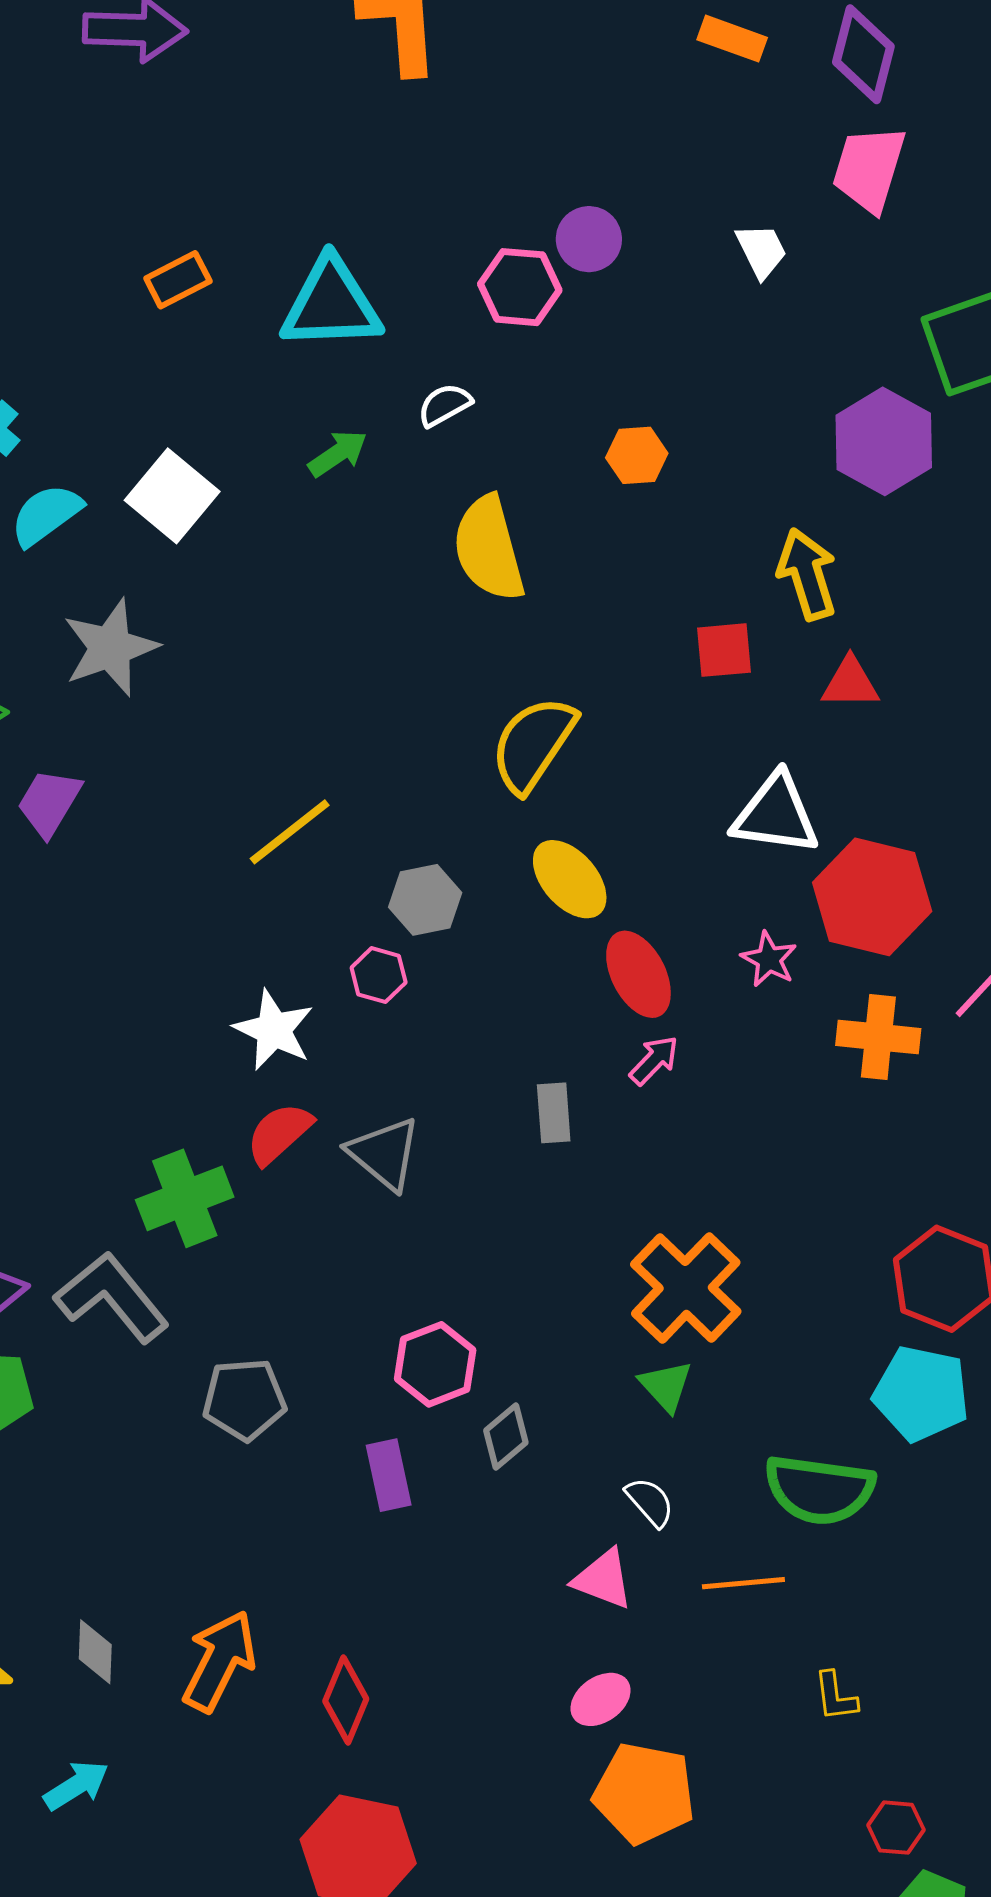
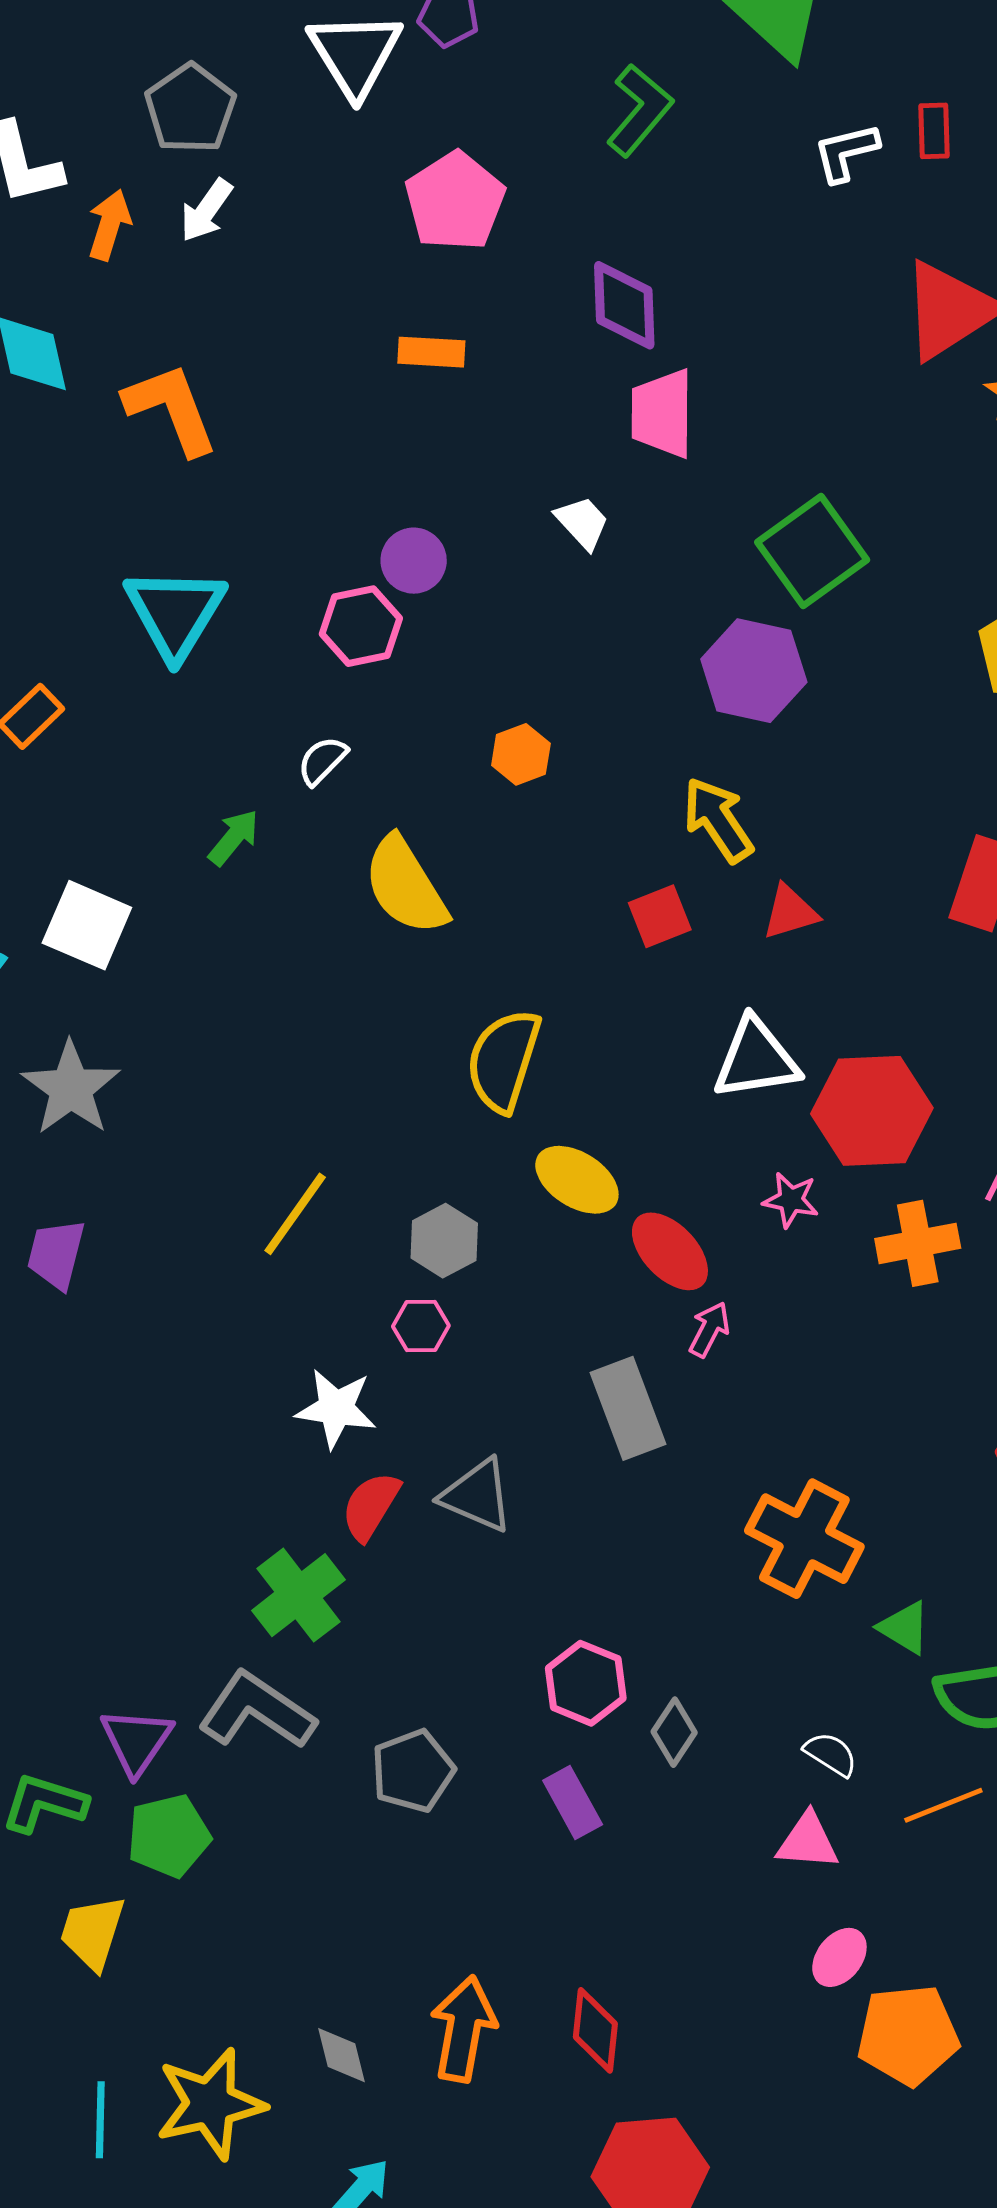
orange rectangle: (732, 39) -> (431, 352), moved
cyan triangle: (331, 304) -> (175, 613), moved, turned -40
gray rectangle: (554, 1113) -> (628, 1408), size x1.6
green triangle: (666, 1386) -> (904, 1628), moved

